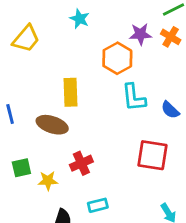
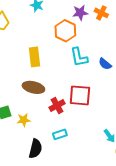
brown ellipse: (52, 125) -> (33, 87), moved
red square: (152, 155) -> (80, 95), moved
red cross: (81, 163) -> (57, 105), moved

